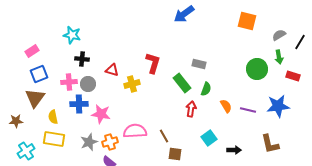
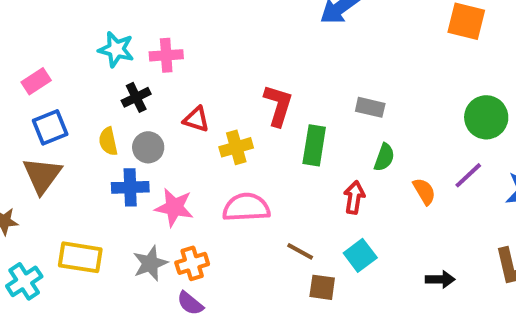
black cross: (82, 59) -> (136, 97), turned -32
pink cross: (69, 82) -> (166, 55), moved
green rectangle: (182, 83) -> (314, 145), moved, turned 48
purple line: (248, 110) -> (468, 175), moved, turned -56
yellow semicircle: (53, 117) -> (108, 141), moved
pink semicircle: (135, 131) -> (246, 207), moved
brown line: (164, 136) -> (300, 251), turned -32
cyan square: (209, 138) -> (360, 255), moved

